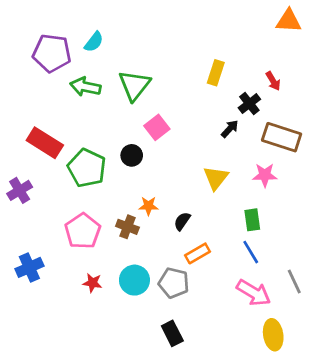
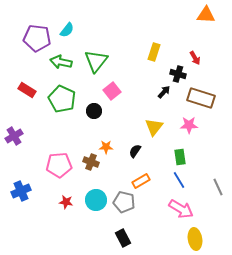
black cross: (249, 104) -> (178, 74), turned -35
red rectangle: (45, 143) -> (27, 90), moved, size x0.7
green pentagon: (87, 168) -> (62, 99), moved
black semicircle: (182, 221) -> (135, 151), moved
pink pentagon: (83, 231) -> (59, 165), turned 30
gray line: (294, 281) -> (218, 187), moved

